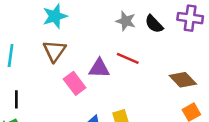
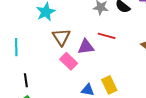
brown triangle: (54, 51) -> (61, 37), moved

